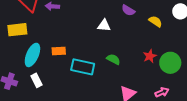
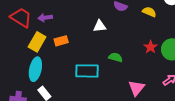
yellow rectangle: (17, 30) -> (37, 42), moved, turned -42
orange rectangle: (59, 51) -> (61, 41), moved

